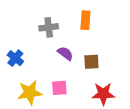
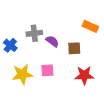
orange rectangle: (85, 20) -> (90, 26), moved, turned -70
gray cross: (49, 27) -> (34, 33), moved

